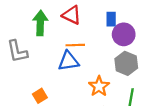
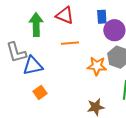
blue triangle: (68, 61) -> (33, 66), moved
orange star: (99, 86) -> (97, 66), moved, turned -30

